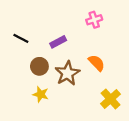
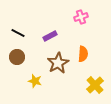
orange semicircle: (97, 63) -> (83, 54), turned 49
brown circle: (39, 66) -> (17, 57), moved

